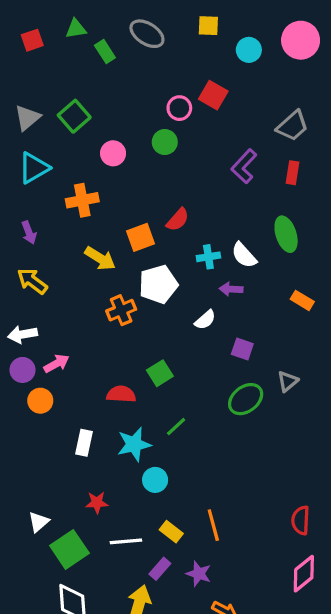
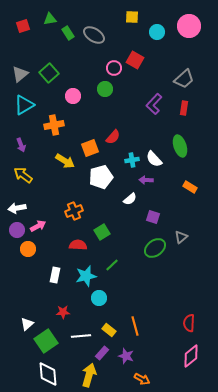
gray ellipse: (147, 34) -> (94, 35), moved
orange cross: (121, 310) -> (74, 211), moved

